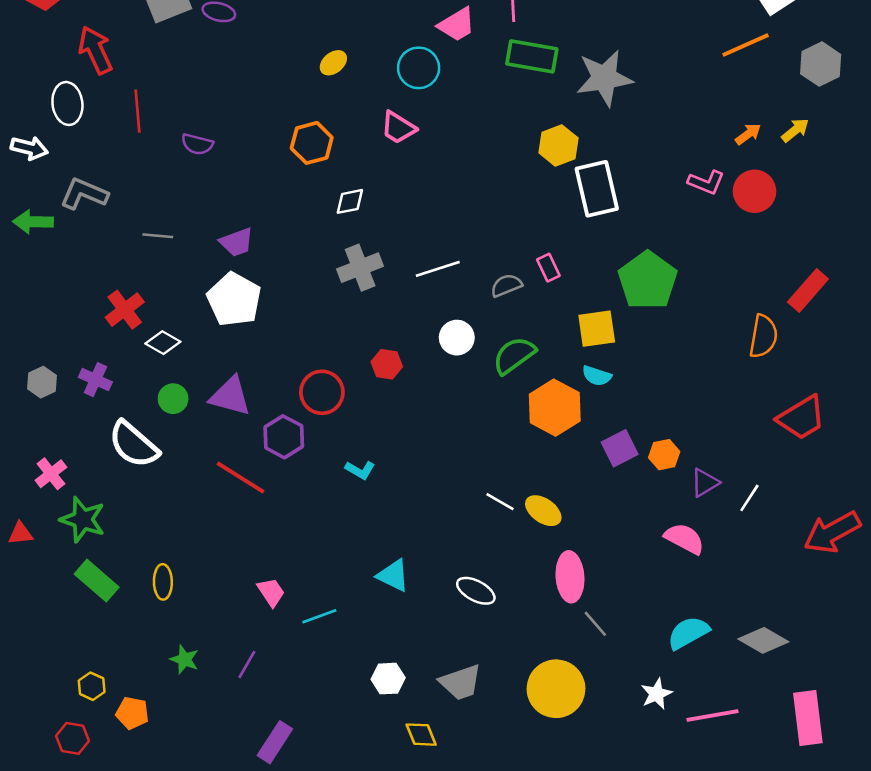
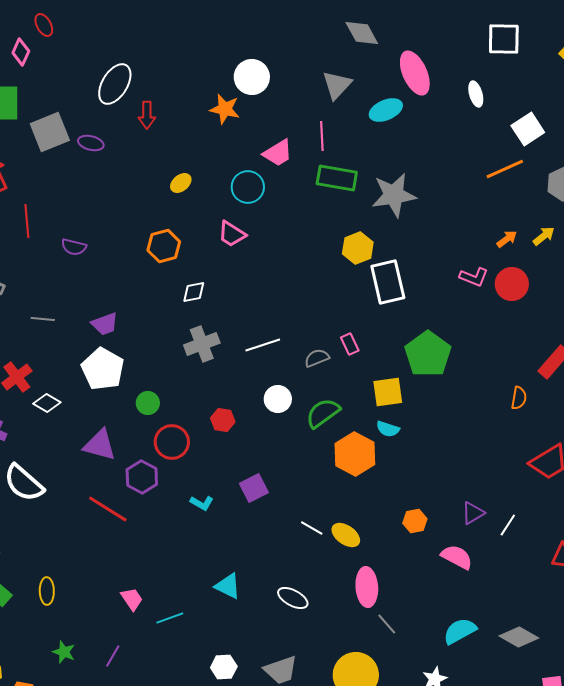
orange semicircle: (763, 336) -> (519, 398), size x0.7
green circle: (173, 399) -> (148, 403), moved
purple square: (620, 448) -> (254, 488), moved
orange hexagon: (664, 455) -> (415, 521), moved

